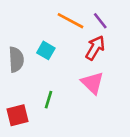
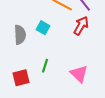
pink triangle: (92, 83) -> (79, 74), moved

